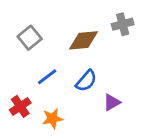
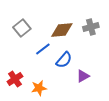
gray cross: (123, 24) -> (91, 27), moved
blue line: (47, 77) -> (43, 49), moved

